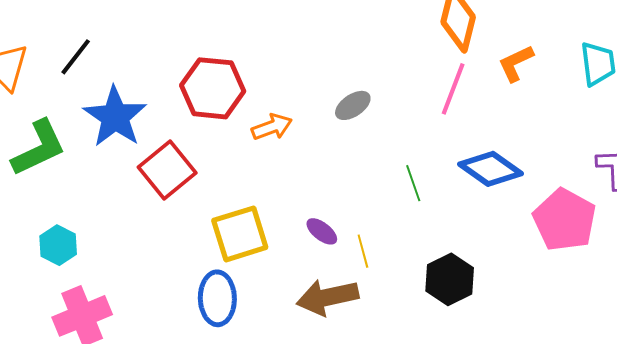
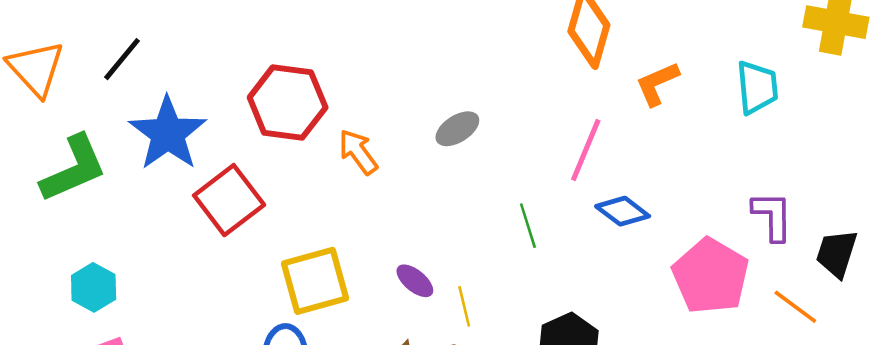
pink line: (453, 89) -> (586, 150), moved
orange arrow: (272, 127) -> (358, 152), turned -108
blue diamond: (491, 169) -> (623, 211), size x0.7

